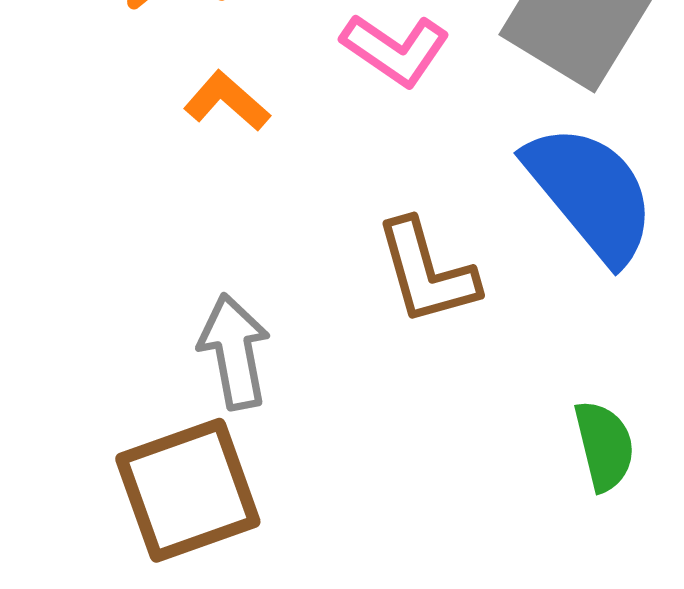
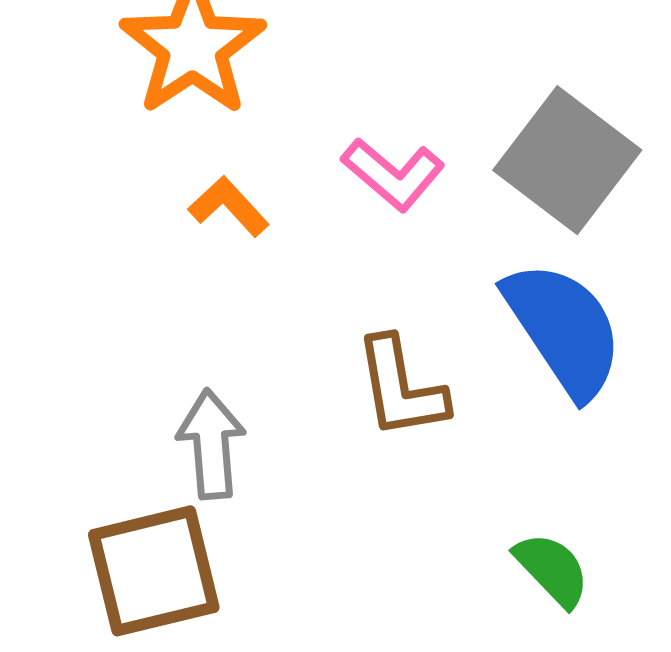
green semicircle: (604, 446) -> (552, 570), turned -36

